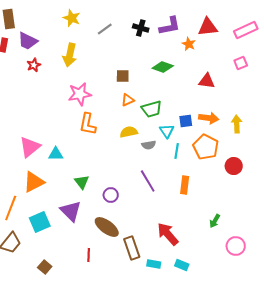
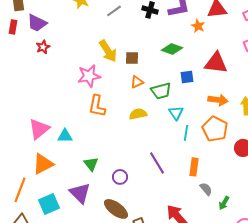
yellow arrow: (70, 55) -> (108, 51), moved, turned -45
red triangle: (207, 81) -> (216, 63), size x1.4
blue square: (186, 121) -> (187, 77), moved
gray semicircle: (149, 145) -> (206, 189), moved, turned -120

